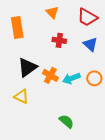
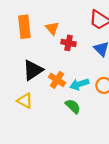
orange triangle: (52, 12) -> (52, 28), moved
green semicircle: (66, 121) -> (73, 106), moved

